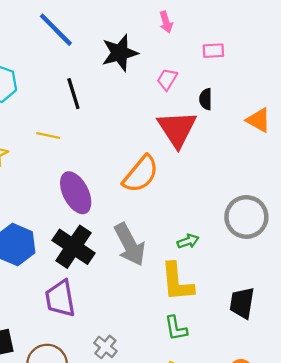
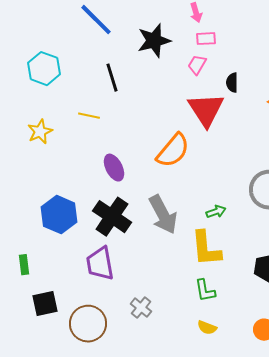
pink rectangle: (213, 51) -> (206, 39), moved
purple ellipse: (76, 193) -> (114, 168), size x0.7

